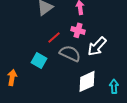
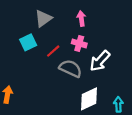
cyan square: (39, 60) -> (28, 42), moved, turned 35

